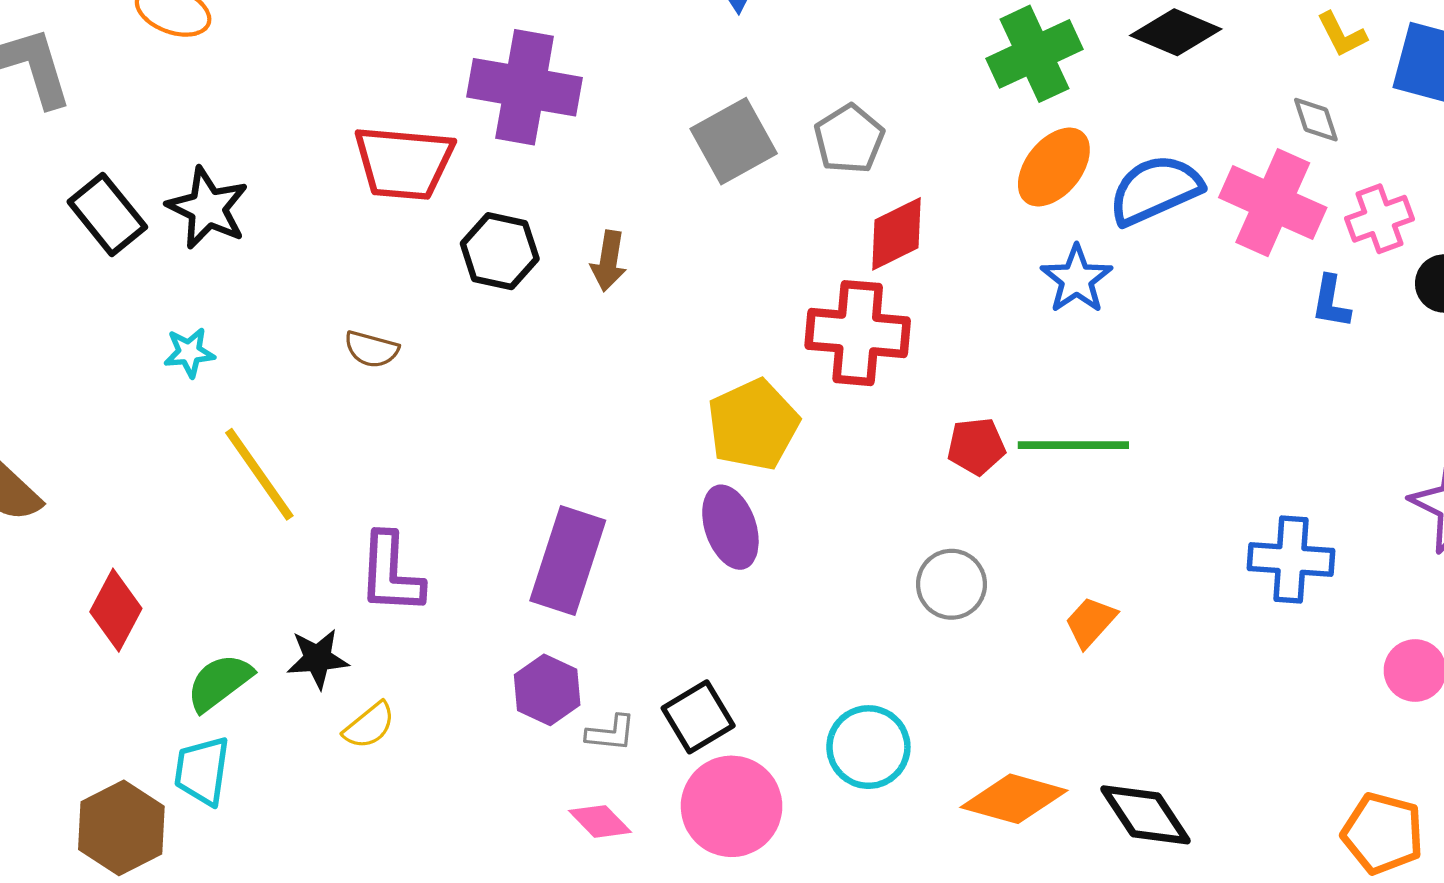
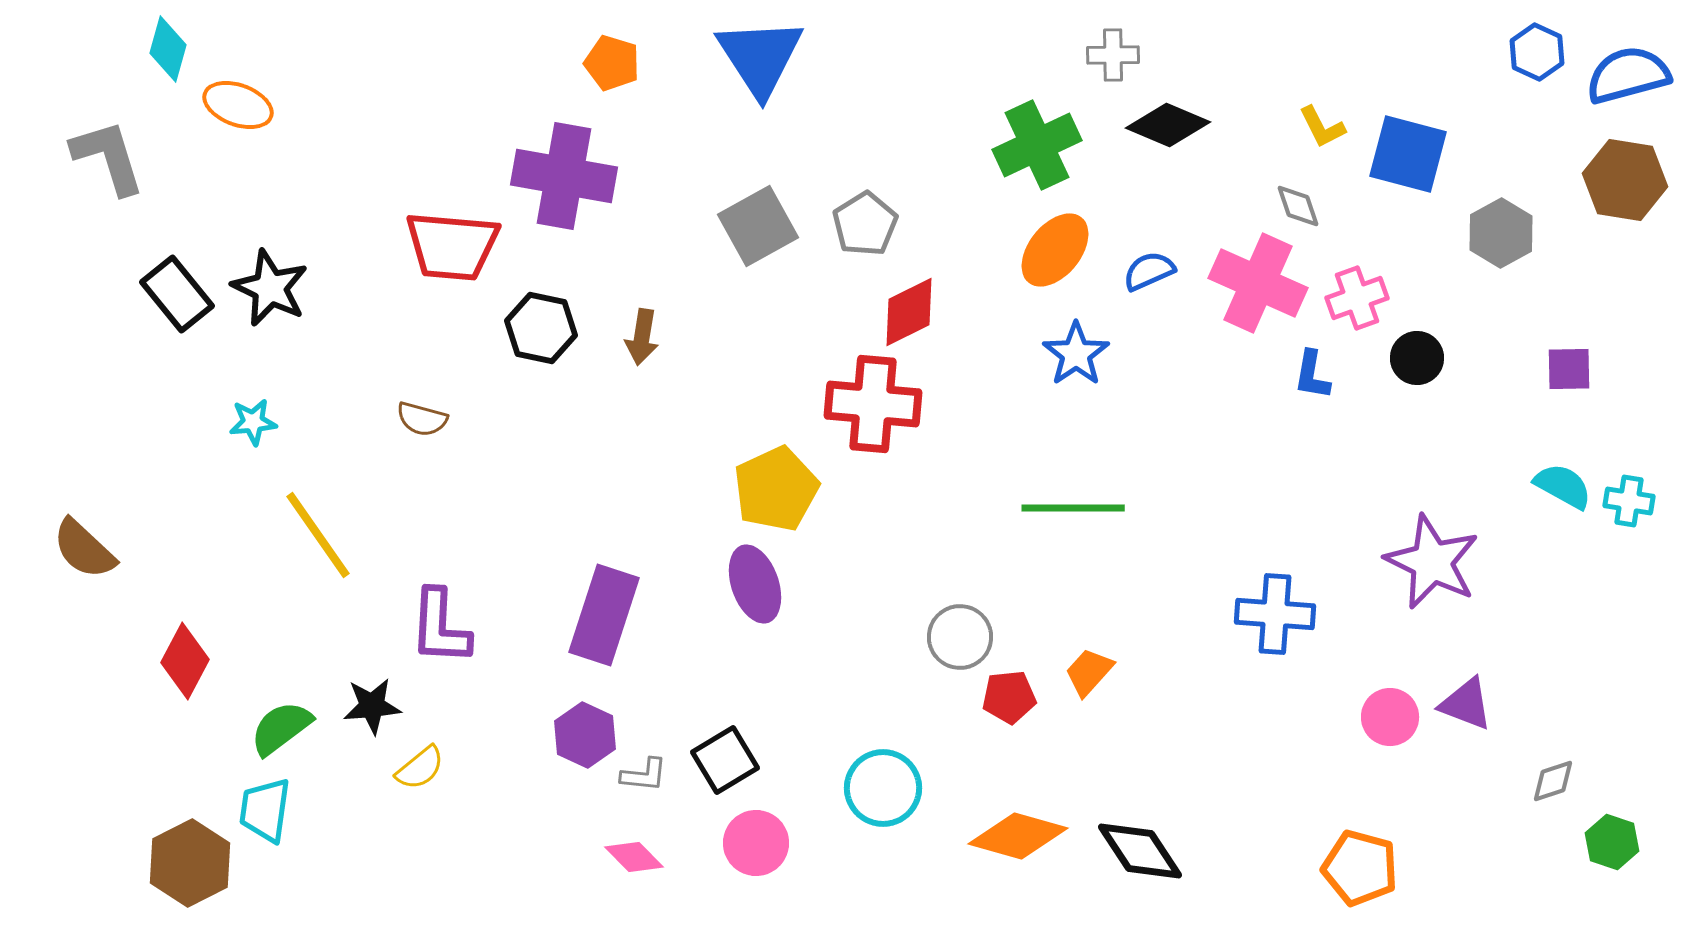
blue semicircle: (1155, 190) -> (1149, 271), size x0.6
red pentagon: (976, 446) -> (1009, 697), moved
pink circle: (732, 806) -> (756, 843), size x0.7

